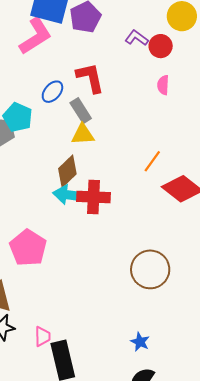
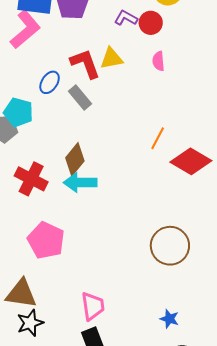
yellow triangle: (83, 134) -> (111, 58), moved
red cross: (93, 197) -> (31, 179), moved, turned 32
pink trapezoid: (42, 336) -> (93, 306), moved, size x1.4

